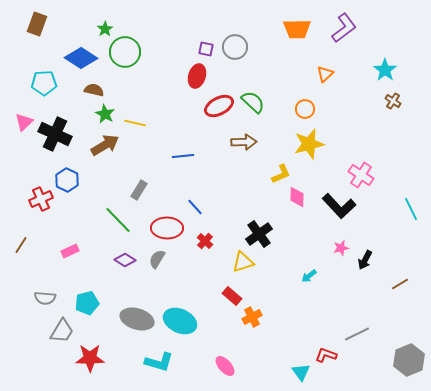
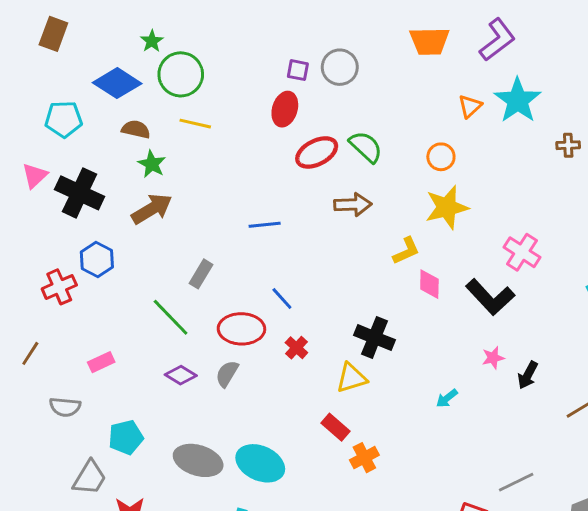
cyan star: (385, 70) -> (518, 100), moved, size x1.4
brown cross: (393, 101) -> (568, 145), turned -35
yellow line: (135, 123) -> (195, 124), moved
black cross: (259, 234) -> (374, 338), turned -32
gray semicircle: (45, 298) -> (65, 407), moved

